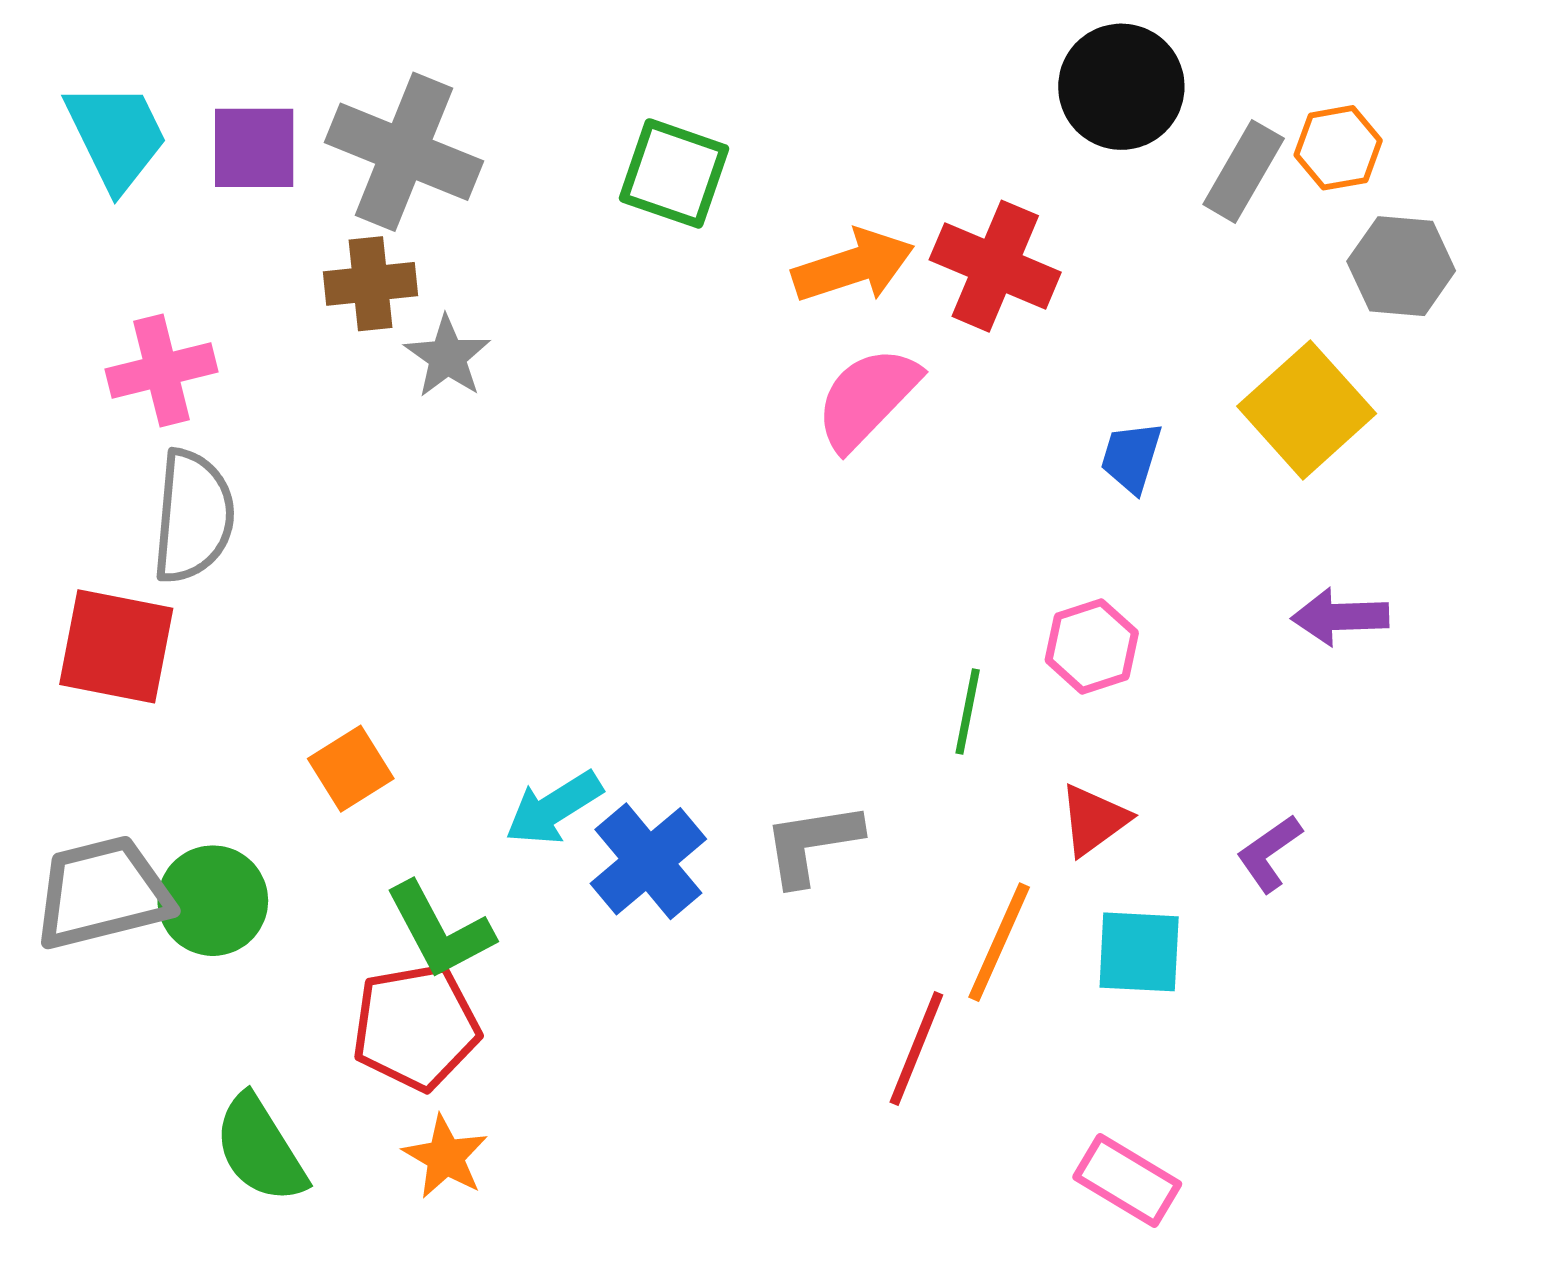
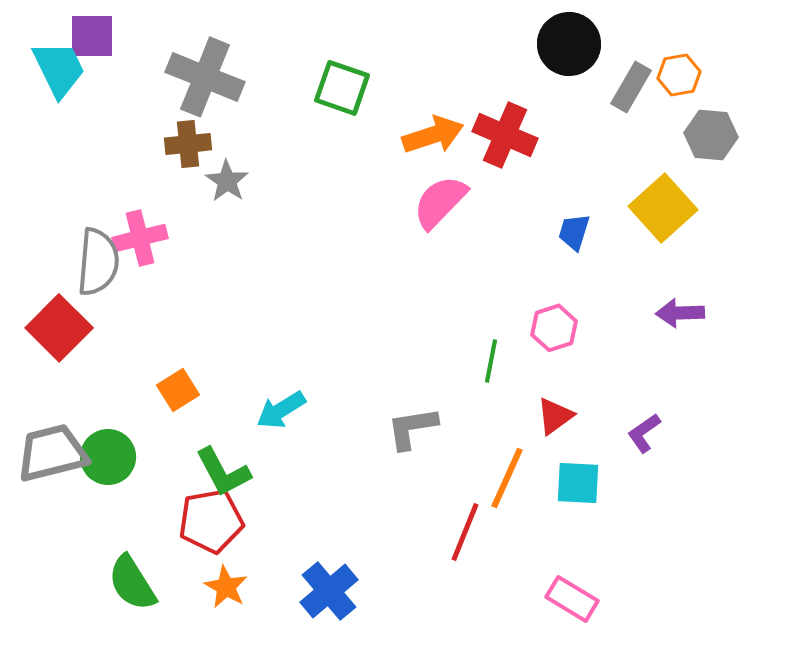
purple square: (254, 148) -> (92, 36), moved
pink cross: (162, 371) -> (140, 238), moved
red square: (116, 646) -> (59, 328), turned 34
blue cross: (648, 861) -> (329, 591), moved

